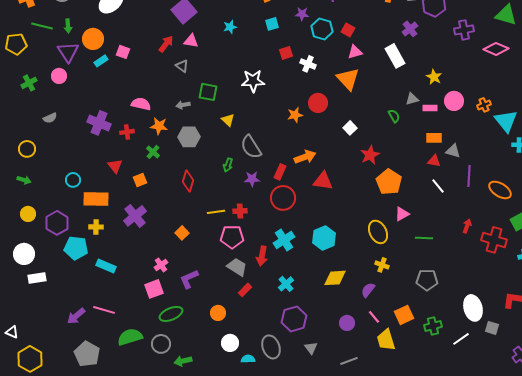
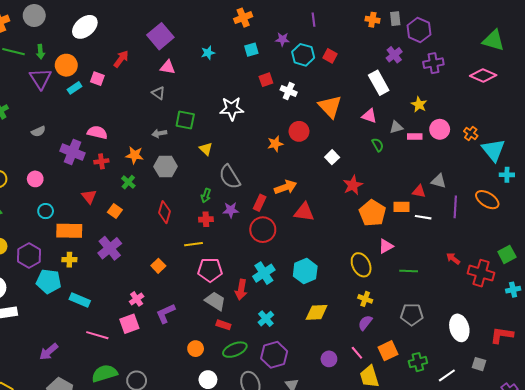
purple cross: (464, 30) -> (433, 63), moved
red arrow: (166, 44) -> (121, 59), moved
pink triangle: (355, 52) -> (369, 116), moved, turned 35
pink circle: (59, 76) -> (35, 179), moved
pink semicircle: (141, 104) -> (97, 132), moved
orange cross: (484, 105) -> (471, 133), turned -32
gray semicircle: (50, 118) -> (38, 131), moved
orange rectangle: (434, 138) -> (401, 207), moved
orange square: (140, 180) -> (115, 211), turned -32
white line: (438, 186) -> (423, 217), turned -42
orange ellipse: (500, 190) -> (487, 200), moved
red cross: (240, 211) -> (206, 219), moved
red arrow: (467, 226) -> (453, 259), turned -72
red rectangle: (245, 290) -> (223, 325), turned 64
purple semicircle: (368, 290) -> (365, 323), moved
white ellipse: (473, 308) -> (459, 328), moved
pink line: (104, 310) -> (97, 335), moved
green ellipse: (171, 314) -> (235, 350), moved

